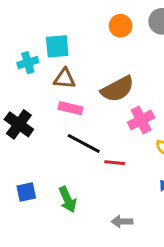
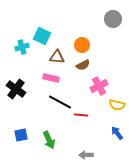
orange circle: (121, 26) -> (82, 45), moved
cyan square: (57, 46) -> (42, 36), turned 30
brown triangle: (65, 79) -> (57, 57), moved
brown semicircle: (118, 89) -> (83, 65), size x0.6

